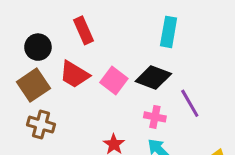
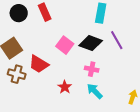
black circle: (38, 47) -> (19, 13), moved
red trapezoid: (74, 74) -> (39, 64), moved
purple line: (190, 103) -> (117, 40), moved

